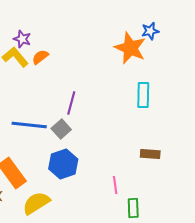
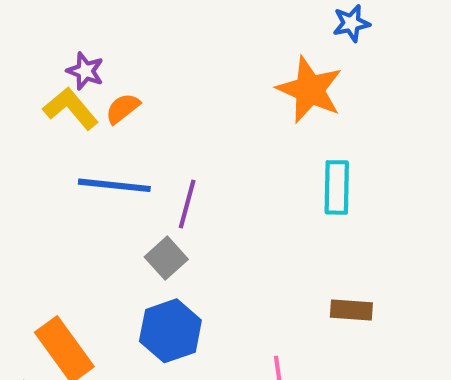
blue star: (150, 31) -> (351, 23), moved
blue line: (29, 125) -> (114, 185), moved

